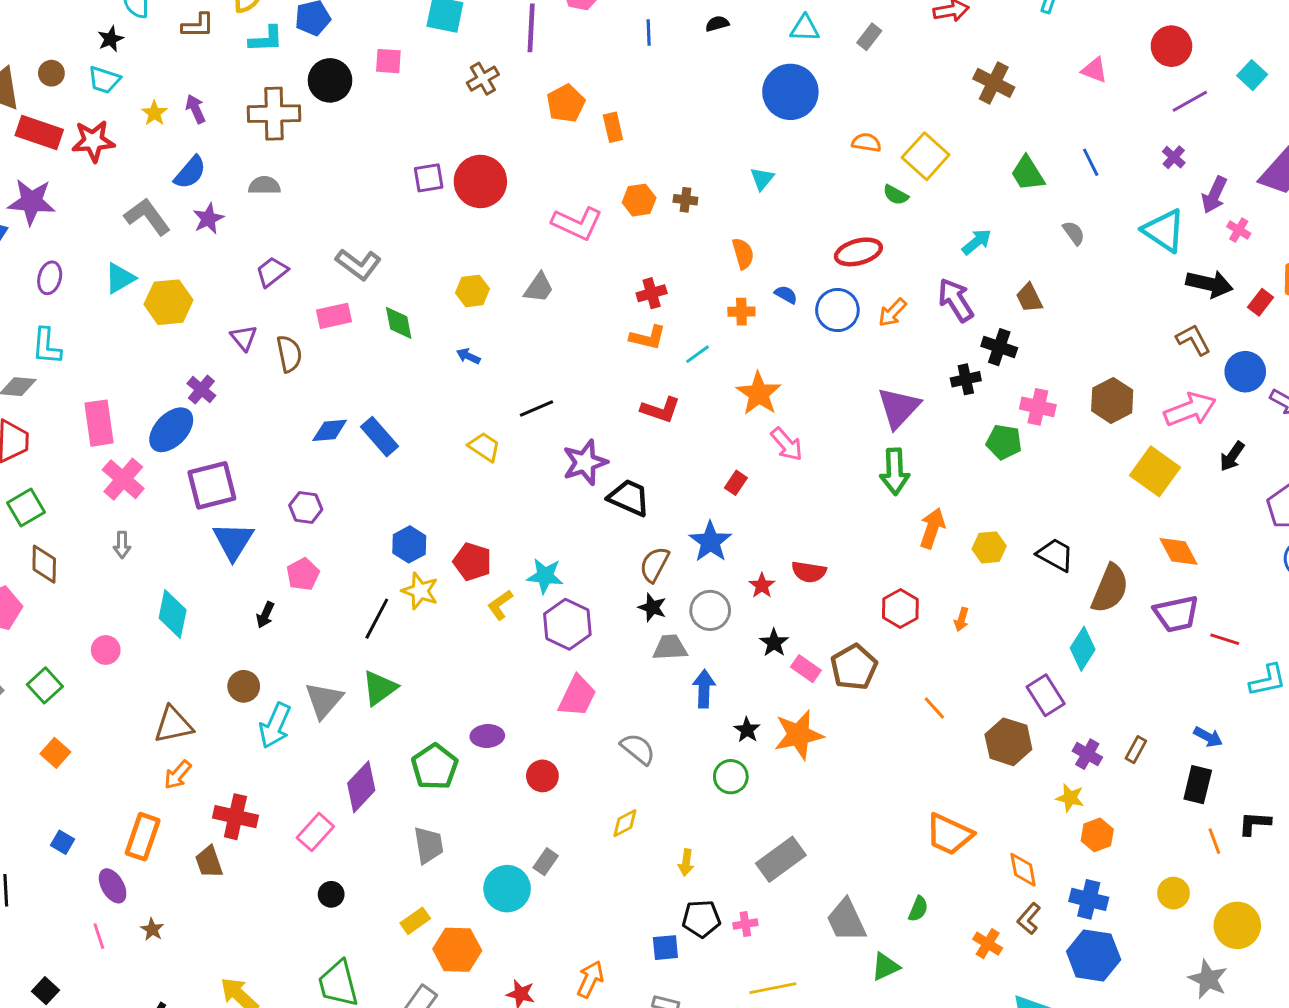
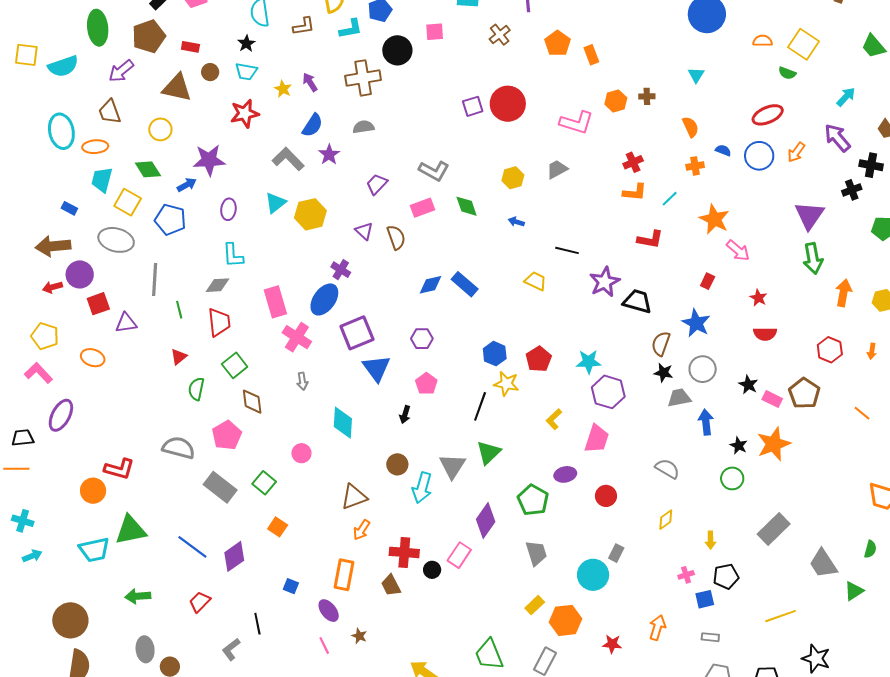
red rectangle: (39, 133) -> (190, 47), moved, size x0.6
gray trapezoid: (539, 288) -> (557, 169), turned -145
black line: (536, 409) -> (567, 250), turned 45
red pentagon: (472, 562) -> (539, 359), turned 30
red star: (762, 586) -> (758, 298), moved
yellow L-shape: (500, 605) -> (554, 419), moved
pink trapezoid: (577, 696) -> (597, 439), moved
black circle: (331, 894) -> (432, 570), moved
pink cross: (745, 924) -> (686, 575), moved

